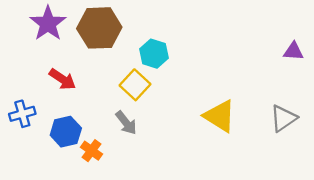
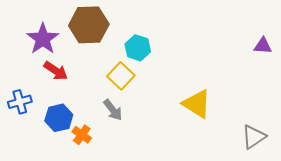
purple star: (48, 23) -> (43, 39), moved
gray triangle: (283, 118) -> (254, 137), moved

